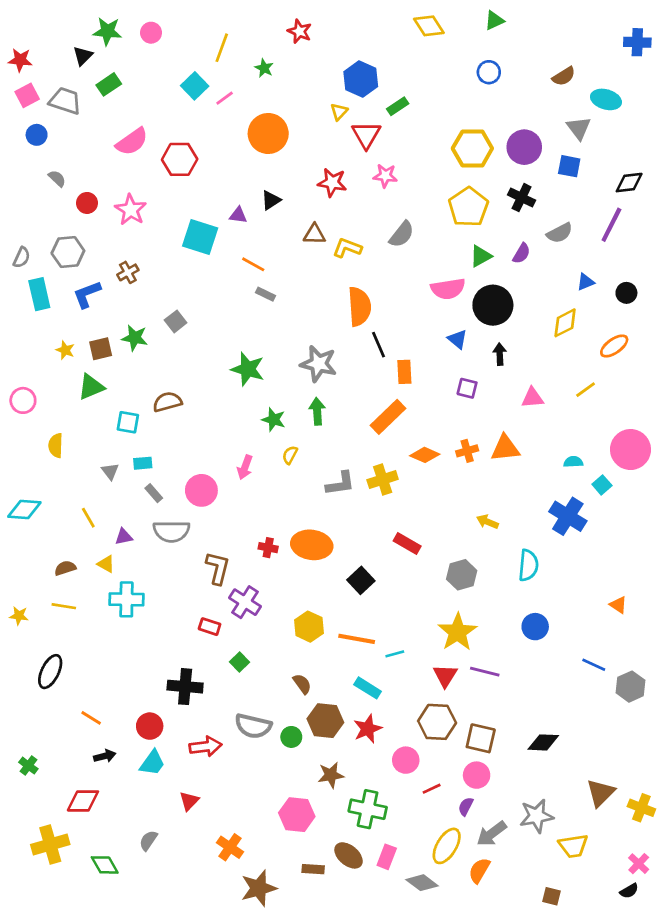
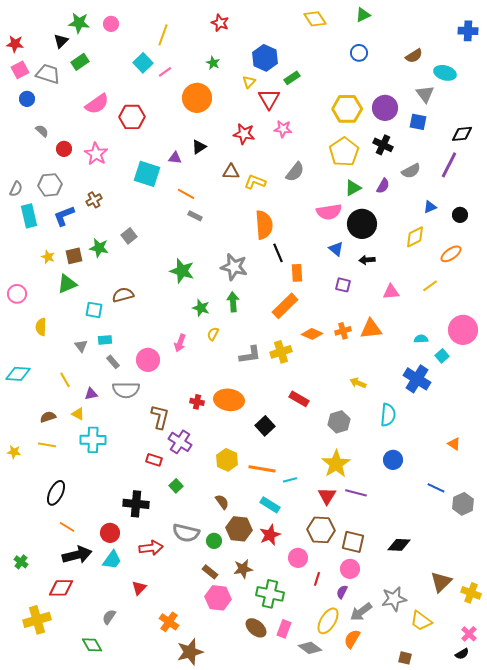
green star: (264, 68) -> (213, 63), moved
black arrow: (500, 354) -> (367, 260), turned -91
black ellipse: (50, 672) -> (56, 493), moved
black arrow: (105, 756) -> (77, 555), size x1.8
red line: (432, 789) -> (317, 579), turned -48
yellow trapezoid: (573, 846) -> (421, 621), turned 45
green diamond: (105, 865) -> (92, 645), moved
brown rectangle: (313, 869) -> (210, 572), moved, turned 35

